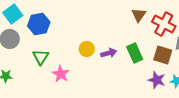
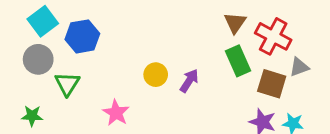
purple arrow: (109, 53) -> (189, 81), turned -42
green rectangle: (135, 53) -> (238, 61), moved
green triangle: (41, 57) -> (67, 84), moved

